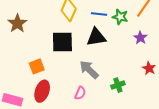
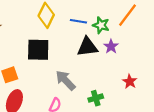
black triangle: (96, 37) -> (87, 47), moved
purple star: (140, 38) -> (111, 46), moved

